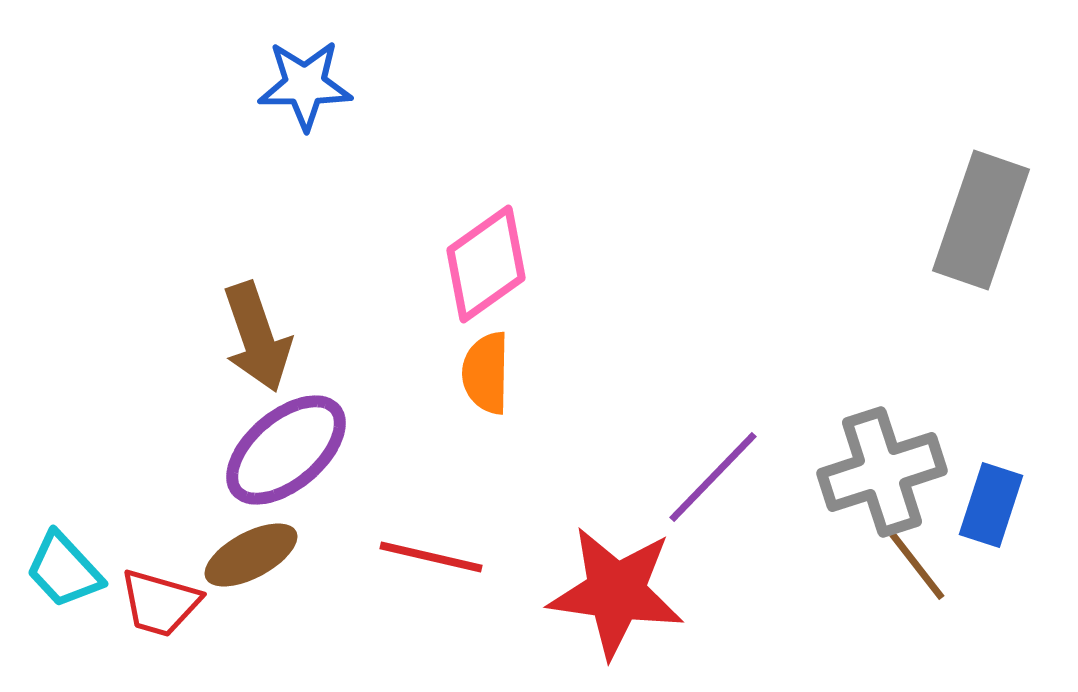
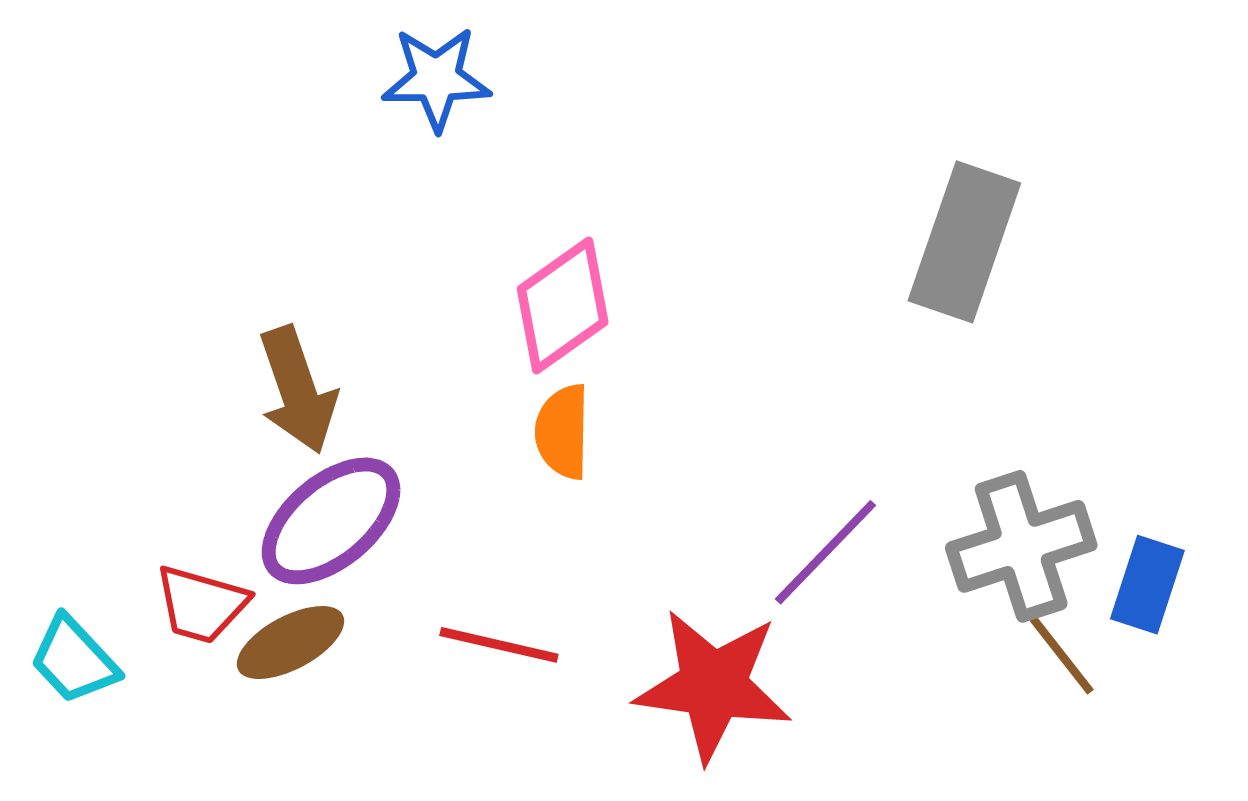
blue star: (305, 85) -> (436, 79), moved
gray rectangle: (981, 220) -> (964, 242), moved
red trapezoid: (160, 603) -> (201, 604), moved

